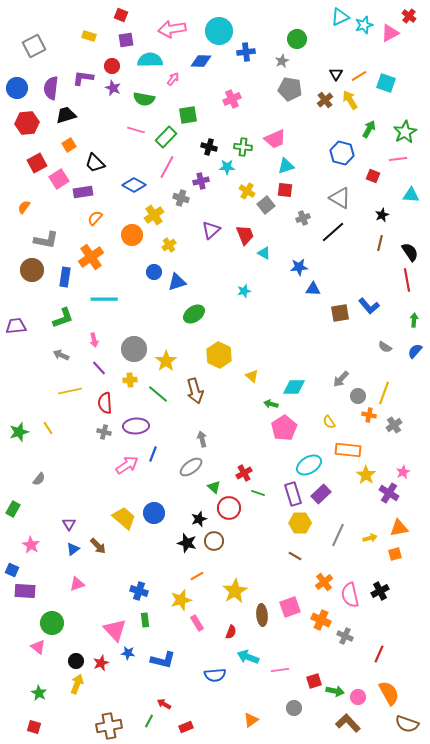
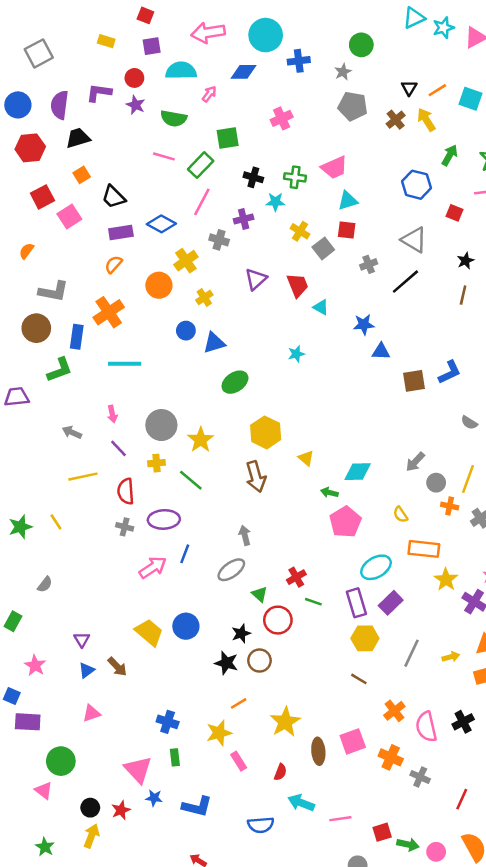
purple rectangle: (83, 192) -> (121, 232), moved
blue L-shape: (369, 306) -> (450, 372), turned -75
green L-shape: (63, 318) -> (60, 370), moved
brown arrow: (195, 391) -> (256, 477), moved

